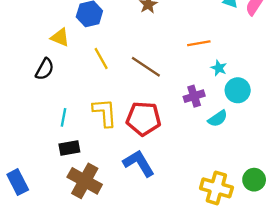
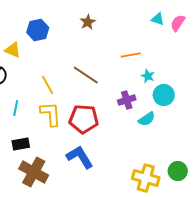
yellow line: (101, 59) -> (48, 85), moved
cyan line: (64, 117) -> (16, 108), moved

